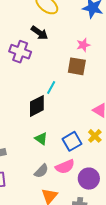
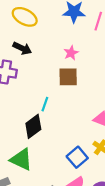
green triangle: (41, 139) -> (21, 159), moved, size x1.6

